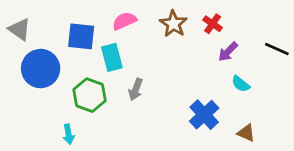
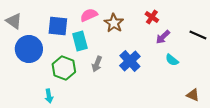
brown star: (173, 24) -> (114, 23), moved
blue cross: (204, 115) -> (130, 61), moved
brown triangle: (246, 133) -> (193, 95), moved

